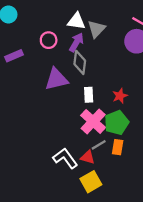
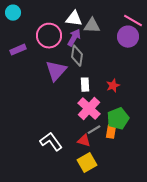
gray triangle: (96, 29) -> (92, 26), turned 48
pink circle: (49, 40) -> (49, 36), size x1.6
purple triangle: (56, 79) -> (56, 71), turned -35
green pentagon: (117, 123) -> (118, 119), moved
white L-shape: (65, 158) -> (51, 142), moved

